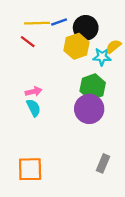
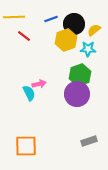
yellow line: (37, 23) -> (14, 17), moved
yellow semicircle: (114, 46) -> (94, 30), moved
pink arrow: (34, 92) -> (39, 84), moved
gray rectangle: (103, 163) -> (89, 141), turned 49

